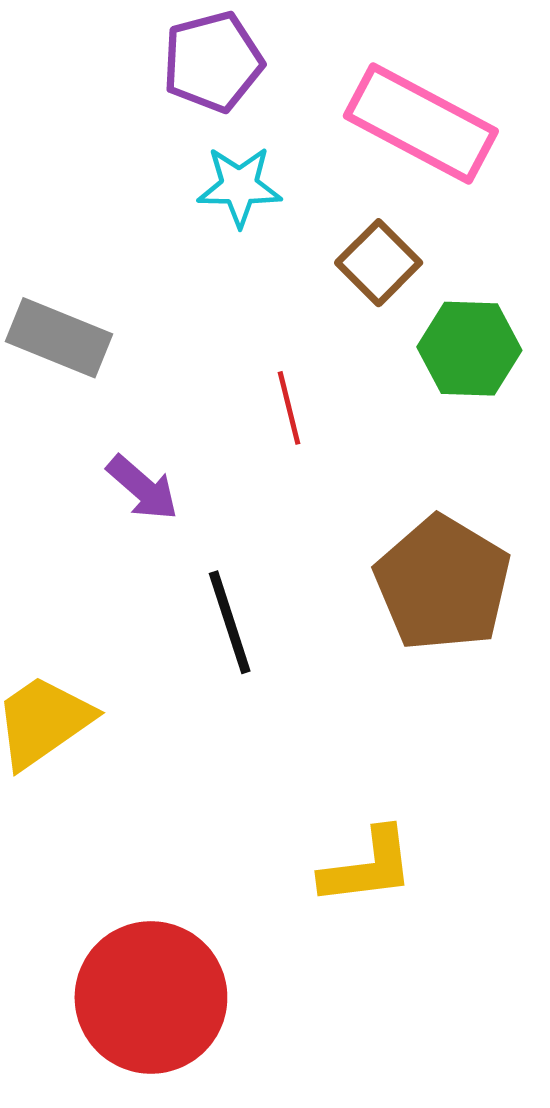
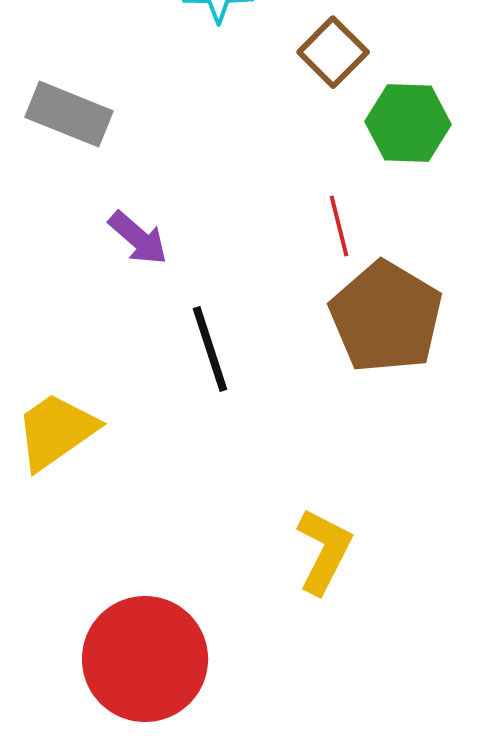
red line: (289, 408) -> (339, 226), moved
yellow L-shape: (368, 867) -> (324, 551), turned -56

